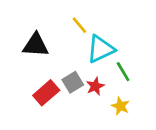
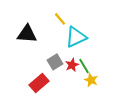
green line: (123, 72) -> (84, 66), moved
red rectangle: (46, 93) -> (39, 83), moved

